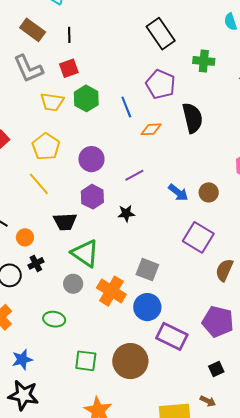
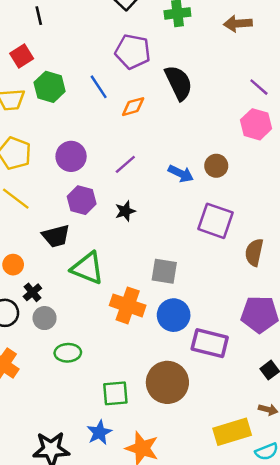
black line: (69, 35) -> (39, 16), moved
gray circle: (73, 284) -> (45, 318), moved
blue star: (22, 360) -> (99, 432), moved

